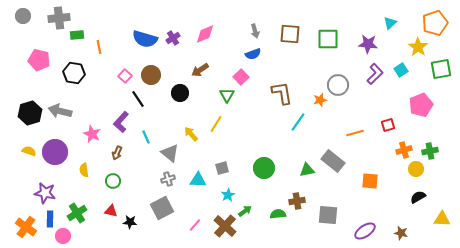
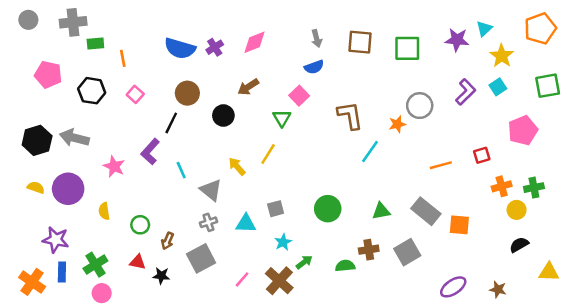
purple star: (368, 44) -> (457, 40), moved
yellow star: (418, 47) -> (502, 56), moved
pink square: (125, 76) -> (135, 94), moved
black line: (138, 99) -> (171, 123), turned 60
brown arrow: (117, 153) -> (167, 241), moved
gray rectangle: (333, 161) -> (426, 211), moved
gray square: (328, 215) -> (407, 252), moved, turned -35
pink circle: (63, 236) -> (102, 293), moved

